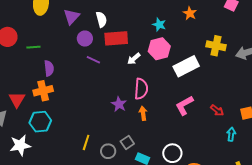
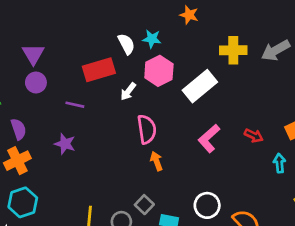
white semicircle: (101, 19) -> (126, 44), moved
purple circle: (85, 39) -> (36, 83), moved
purple star: (119, 104) -> (65, 144), moved

